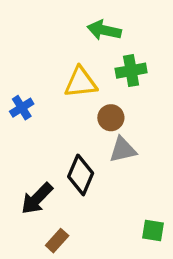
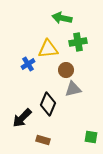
blue cross: (22, 108) -> (28, 64), moved
brown rectangle: (57, 241) -> (43, 140), moved, turned 64

